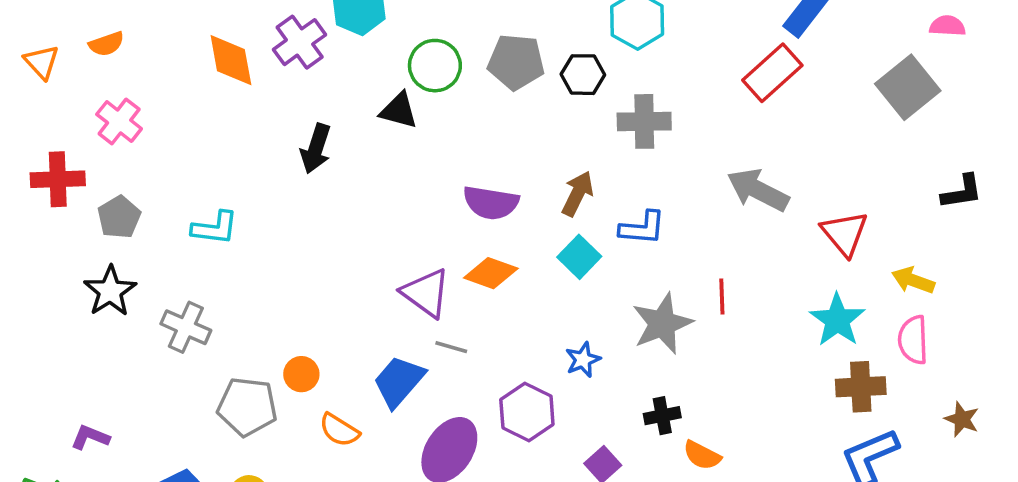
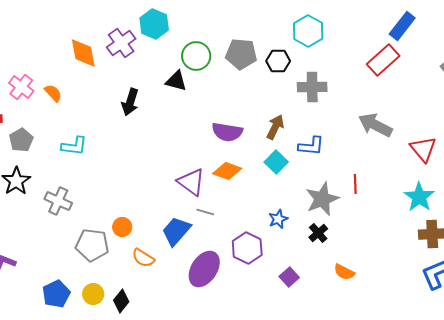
orange semicircle: (106, 44) -> (53, 93), moved, turned -114
black cross: (662, 416) -> (318, 233), moved, turned -30

